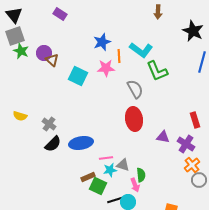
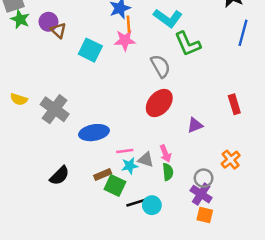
orange line: (119, 56) -> (128, 24), moved
red ellipse: (134, 119) -> (159, 103), turned 50
gray cross: (49, 124) -> (55, 109), size x1.6
purple triangle: (163, 137) -> (195, 125), turned -32
black semicircle: (53, 144) -> (60, 176), moved
purple cross: (186, 144) -> (201, 194), moved
gray circle: (199, 180) -> (204, 178), moved
pink arrow: (135, 185) -> (165, 153), moved

